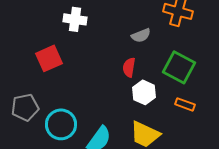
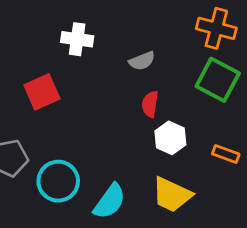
gray semicircle: (141, 35) -> (142, 61), moved
green square: (179, 67) -> (218, 80), moved

